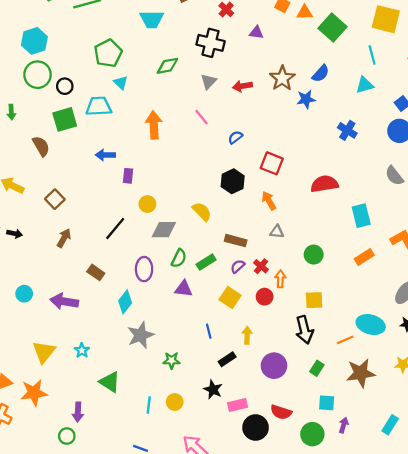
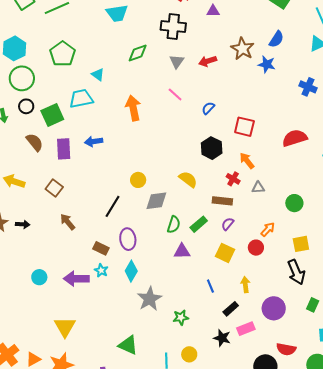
green pentagon: (108, 53) -> (63, 54), moved
black circle: (65, 86) -> (26, 106), moved
blue star: (306, 99) -> (267, 64), turned 30
purple rectangle: (128, 176) -> (64, 149), moved, size x1.5
brown arrow: (64, 238) -> (68, 222), turned -60
red cross: (261, 266) -> (233, 179), moved
purple ellipse: (144, 269) -> (128, 239), moved
orange arrow: (280, 279) -> (268, 229), turned 49
cyan star: (82, 350) -> (101, 270), moved
pink rectangle: (238, 405) -> (246, 329), moved

